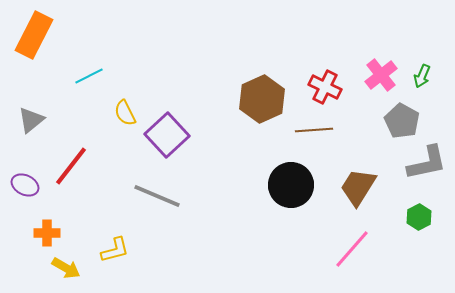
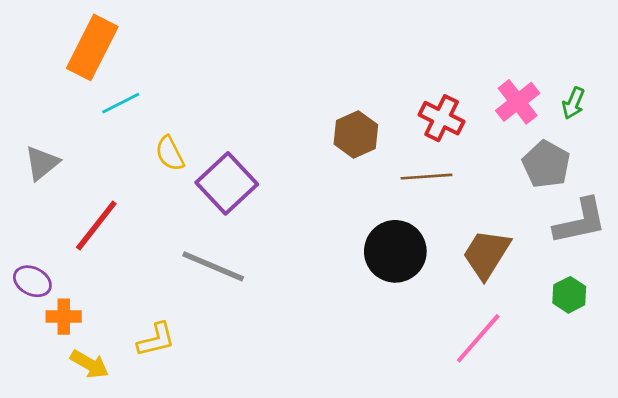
orange rectangle: (34, 35) -> (92, 47), moved
brown hexagon: (262, 99) -> (356, 134), size x0.7
purple ellipse: (25, 185) -> (32, 281), moved

